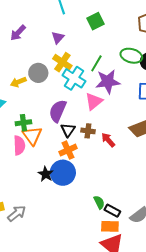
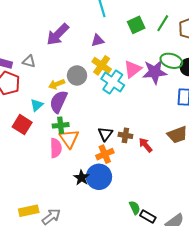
purple arrow: (18, 33) -> (58, 34), size x1.4
purple triangle: (58, 38) -> (98, 40), turned 32
green line: (96, 63) -> (163, 23), moved
purple star: (108, 82) -> (155, 72), moved
pink triangle: (94, 101) -> (133, 69), moved
purple semicircle: (58, 111) -> (58, 102), moved

